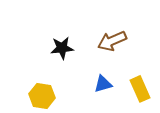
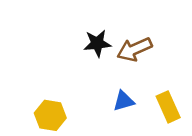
black star: (62, 48) -> (97, 43), moved

